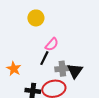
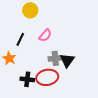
black line: (44, 58) -> (20, 39), moved

